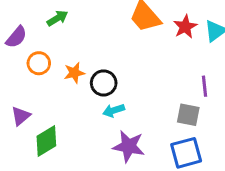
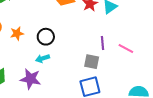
black circle: (104, 83) -> (46, 37), moved
purple star: (129, 146) -> (30, 79), moved

